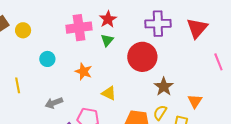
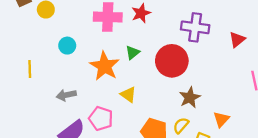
red triangle: (197, 28) -> (237, 40), size x0.7
green triangle: (107, 40) -> (133, 52), moved
orange star: (84, 72) -> (105, 66), size x1.5

